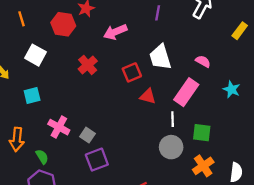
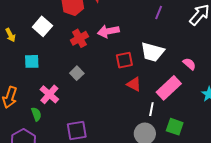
pink arrow: (115, 32) -> (108, 31), moved
white trapezoid: (160, 57) -> (152, 52), turned -70
red cross: (88, 65) -> (79, 38), moved
gray square: (88, 135) -> (77, 73), moved
green semicircle: (42, 157) -> (36, 114), moved

